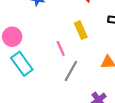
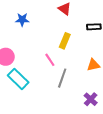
yellow rectangle: (81, 30) -> (65, 41), turned 56

